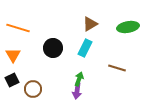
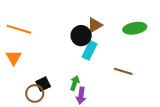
black circle: (53, 48) -> (81, 36), moved
green arrow: (79, 79) -> (75, 83), moved
black square: (12, 80) -> (43, 84), moved

